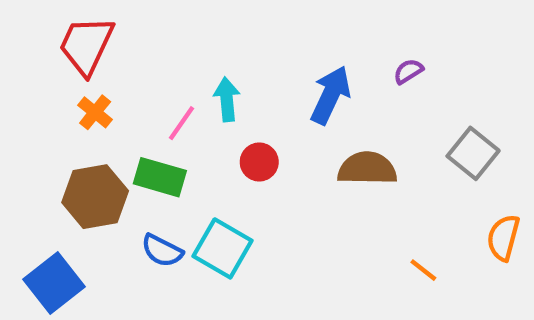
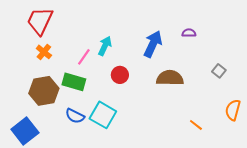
purple semicircle: (408, 71) -> (189, 33), turned 32
cyan arrow: (227, 99) -> (105, 46), turned 30
gray square: (473, 153) -> (219, 71), size x0.6

